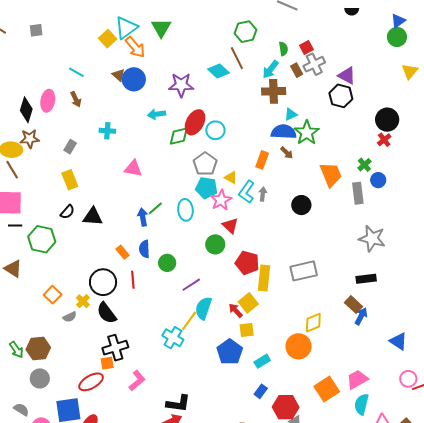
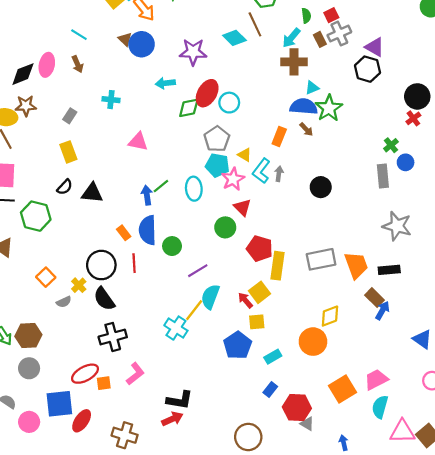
black diamond: (26, 110) -> (23, 74), turned 50
orange trapezoid: (331, 174) -> (356, 265), moved
blue semicircle: (144, 249) -> (148, 230), size x1.5
orange square: (107, 363) -> (104, 383), moved

